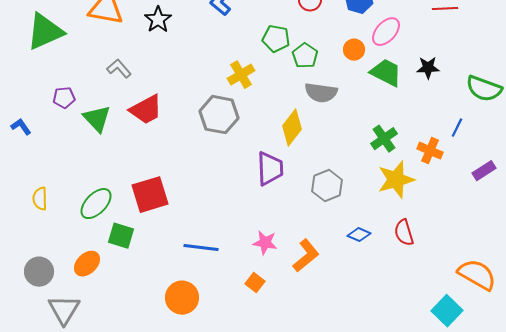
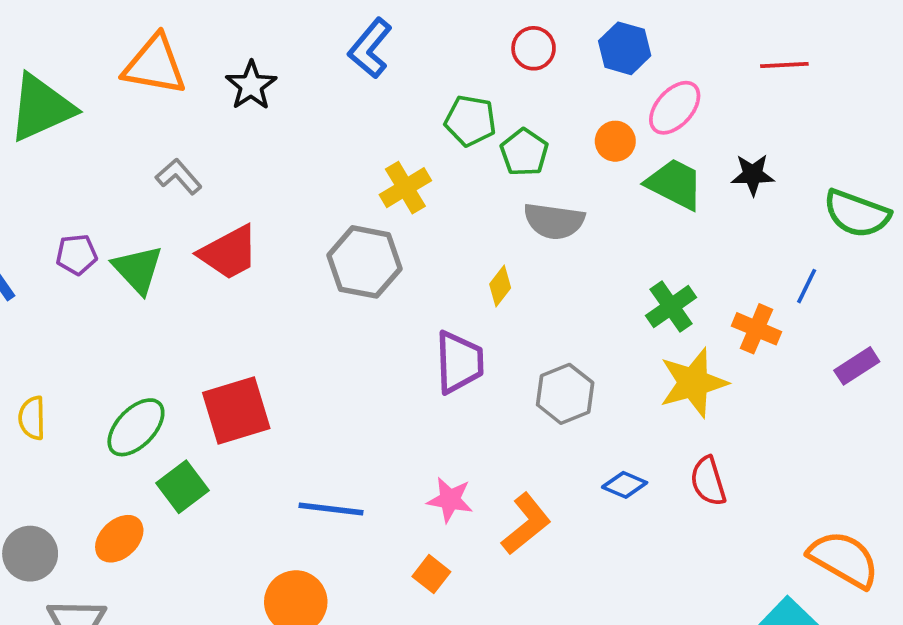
purple pentagon: (64, 98) -> (77, 255), moved
yellow diamond: (292, 128) -> (500, 286), size x0.6
green square: (121, 236) -> (182, 487), turned 36

